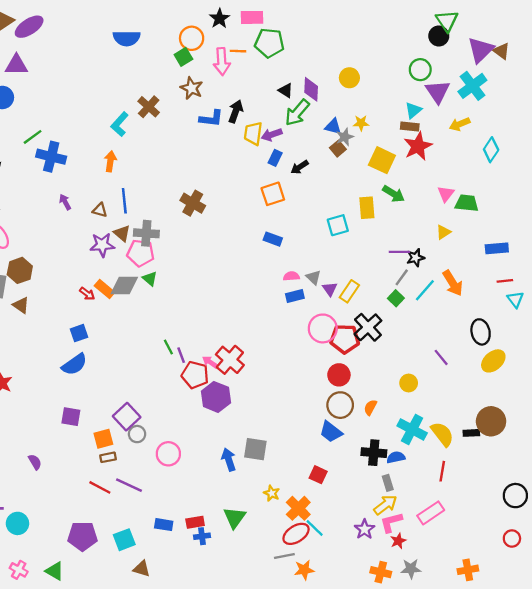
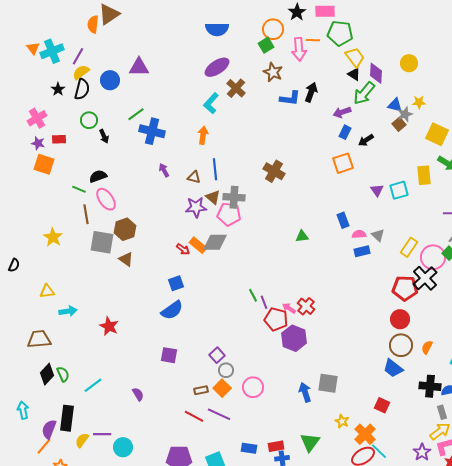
purple ellipse: (29, 27) -> (217, 67), moved
purple triangle: (16, 65) -> (139, 67), moved
yellow trapezoid: (253, 133) -> (355, 57), moved, turned 135
blue rectangle: (273, 239) -> (343, 220), moved, turned 49
green triangle: (150, 279) -> (302, 236), moved, turned -48
purple triangle: (330, 289) -> (377, 190), moved
pink circle: (323, 328) -> (433, 257), moved
red cross: (230, 360) -> (306, 306), size x0.7
purple square: (127, 417) -> (217, 355), size x0.7
orange square: (103, 439) -> (222, 388), moved, turned -30

